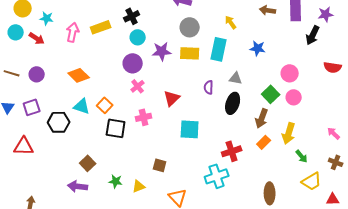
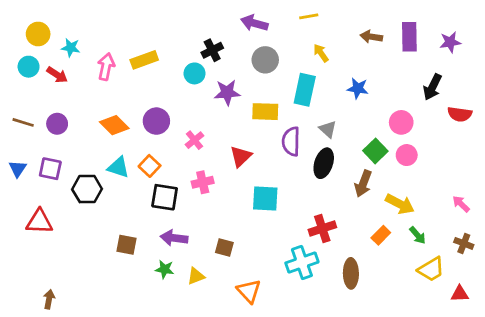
black cross: (132, 16) -> (212, 50), moved
black arrow: (313, 35) -> (433, 87), moved
yellow rectangle: (190, 53) -> (265, 112), moved
purple circle: (133, 63) -> (156, 121), moved
gray triangle: (236, 78) -> (328, 129), turned 32
purple semicircle: (209, 87) -> (291, 141), size x1.5
purple square: (32, 107) -> (50, 169), turned 30
yellow arrow: (289, 133) -> (400, 204), turned -80
orange rectangle: (264, 142) -> (381, 235), moved
brown square: (88, 163) -> (126, 245), turned -35
purple arrow: (78, 186) -> (174, 238), moved
brown ellipse: (270, 193) -> (351, 273), moved

